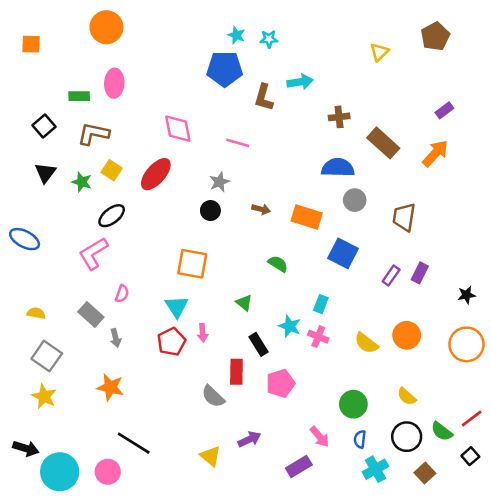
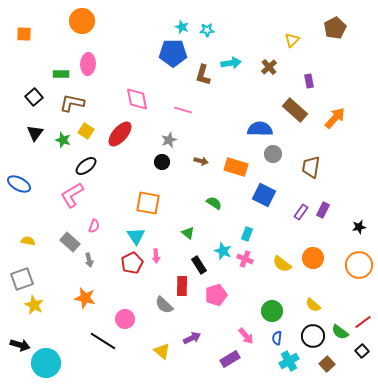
purple rectangle: (444, 110) -> (309, 81), moved, turned -64
brown cross: (339, 117) -> (269, 67), moved, turned -35
gray square: (47, 356) -> (22, 279), moved, turned 35
pink circle: (108, 472) -> (125, 319), moved

